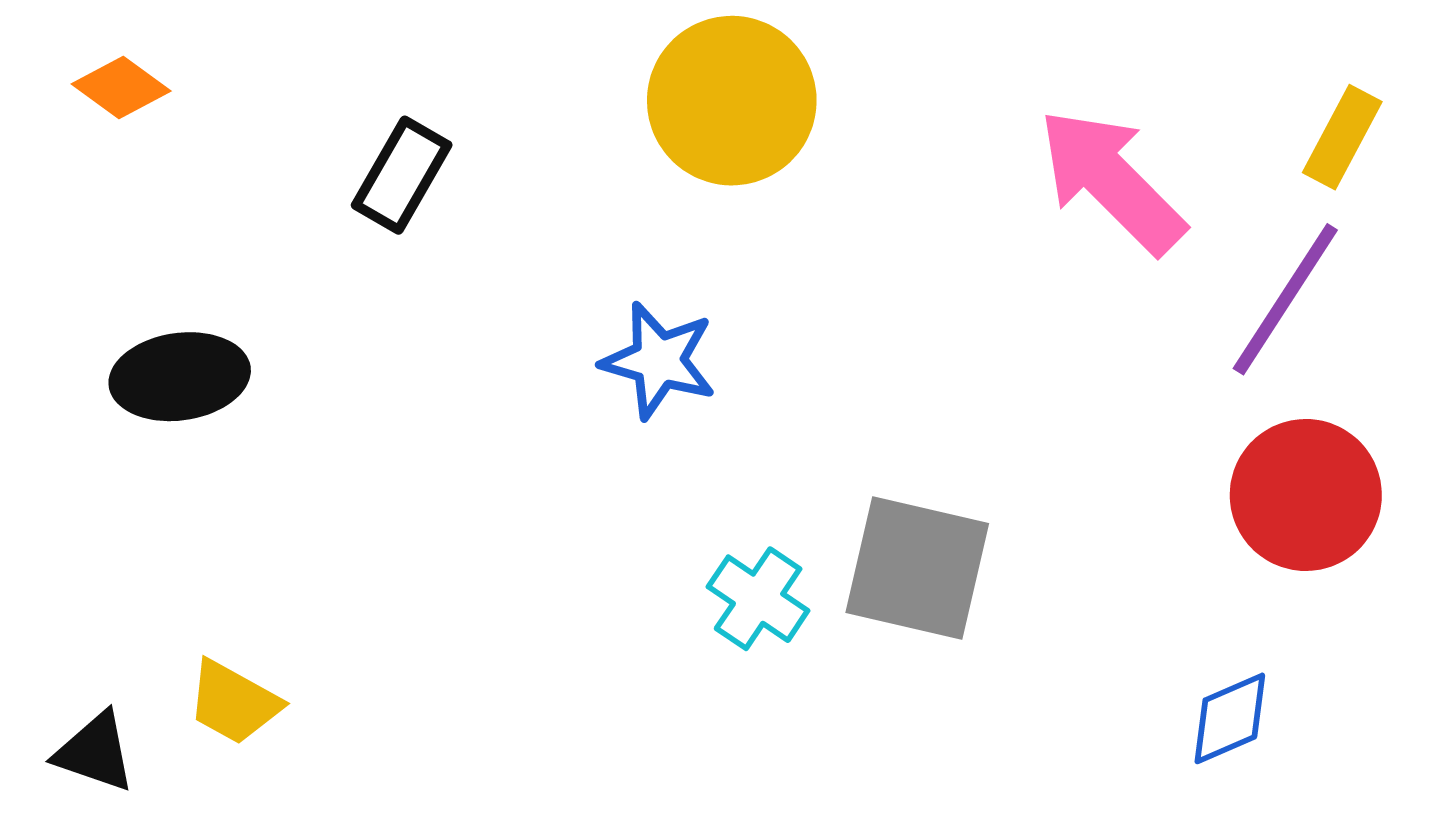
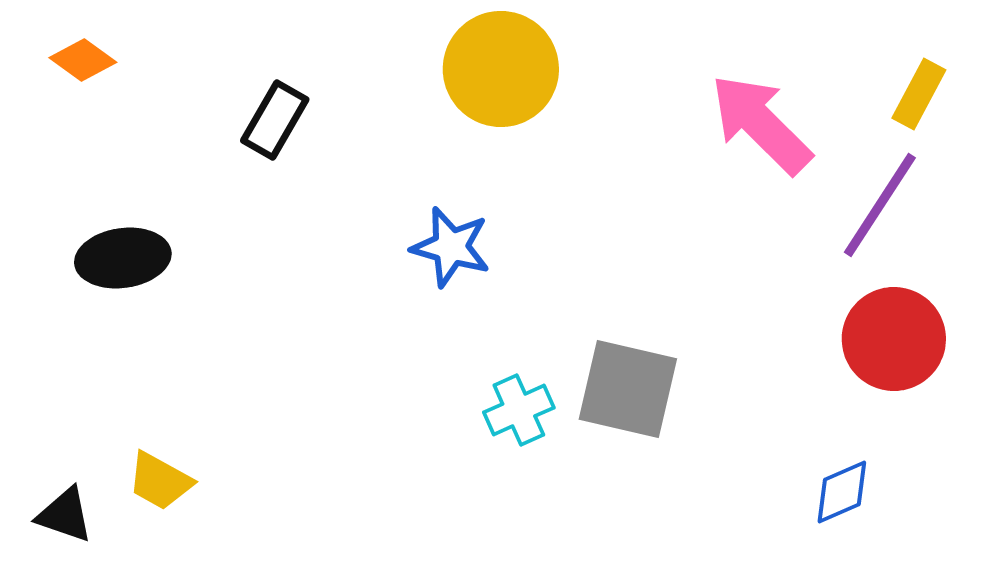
cyan cross: (758, 599) -> (519, 410), turned 32

